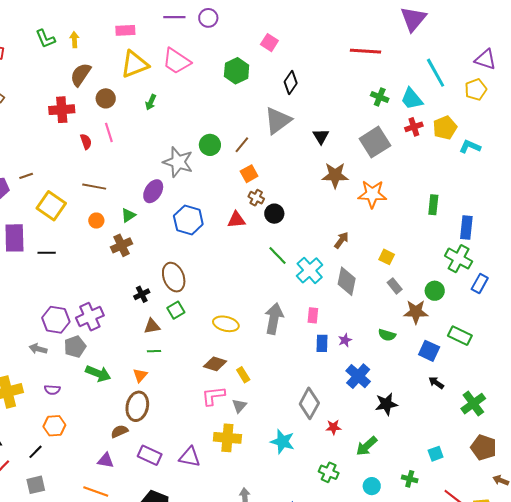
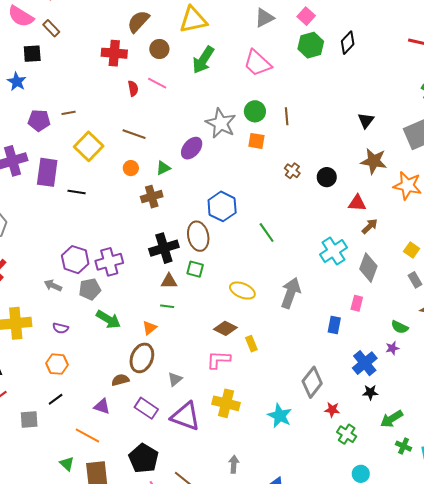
pink square: (269, 43) -> (306, 16), moved
pink trapezoid: (177, 61) -> (257, 63), moved
green hexagon: (237, 71) -> (311, 45), moved
black diamond: (291, 82) -> (348, 43), moved
green arrow: (151, 102) -> (203, 60), size x1.8
gray triangle: (278, 121) -> (264, 18), moved, size x0.7
pink line: (109, 132) -> (157, 83), turned -54
brown line: (242, 145) -> (287, 116), turned -54
orange square: (249, 174) -> (256, 141), moved, turned 30
black circle: (274, 214) -> (327, 177), moved
blue hexagon: (188, 220) -> (222, 206), moved
red triangle: (236, 220) -> (357, 203), moved
green line: (278, 256) -> (267, 233), moved
black cross: (142, 294) -> (164, 248), size x1.8
green square: (176, 310) -> (195, 269), turned 36
pink rectangle: (313, 315) -> (357, 303), moved
purple star: (345, 340) -> (392, 348), moved
black star: (386, 404) -> (370, 392), moved, size x0.7
gray triangle: (239, 406) -> (175, 379), moved
green arrow: (367, 446) -> (392, 419), moved
black line: (36, 452) -> (56, 399), moved
purple triangle: (190, 457) -> (185, 416), size x1.4
green cross: (329, 472) -> (347, 434), moved
green cross: (410, 479) -> (404, 446), moved

